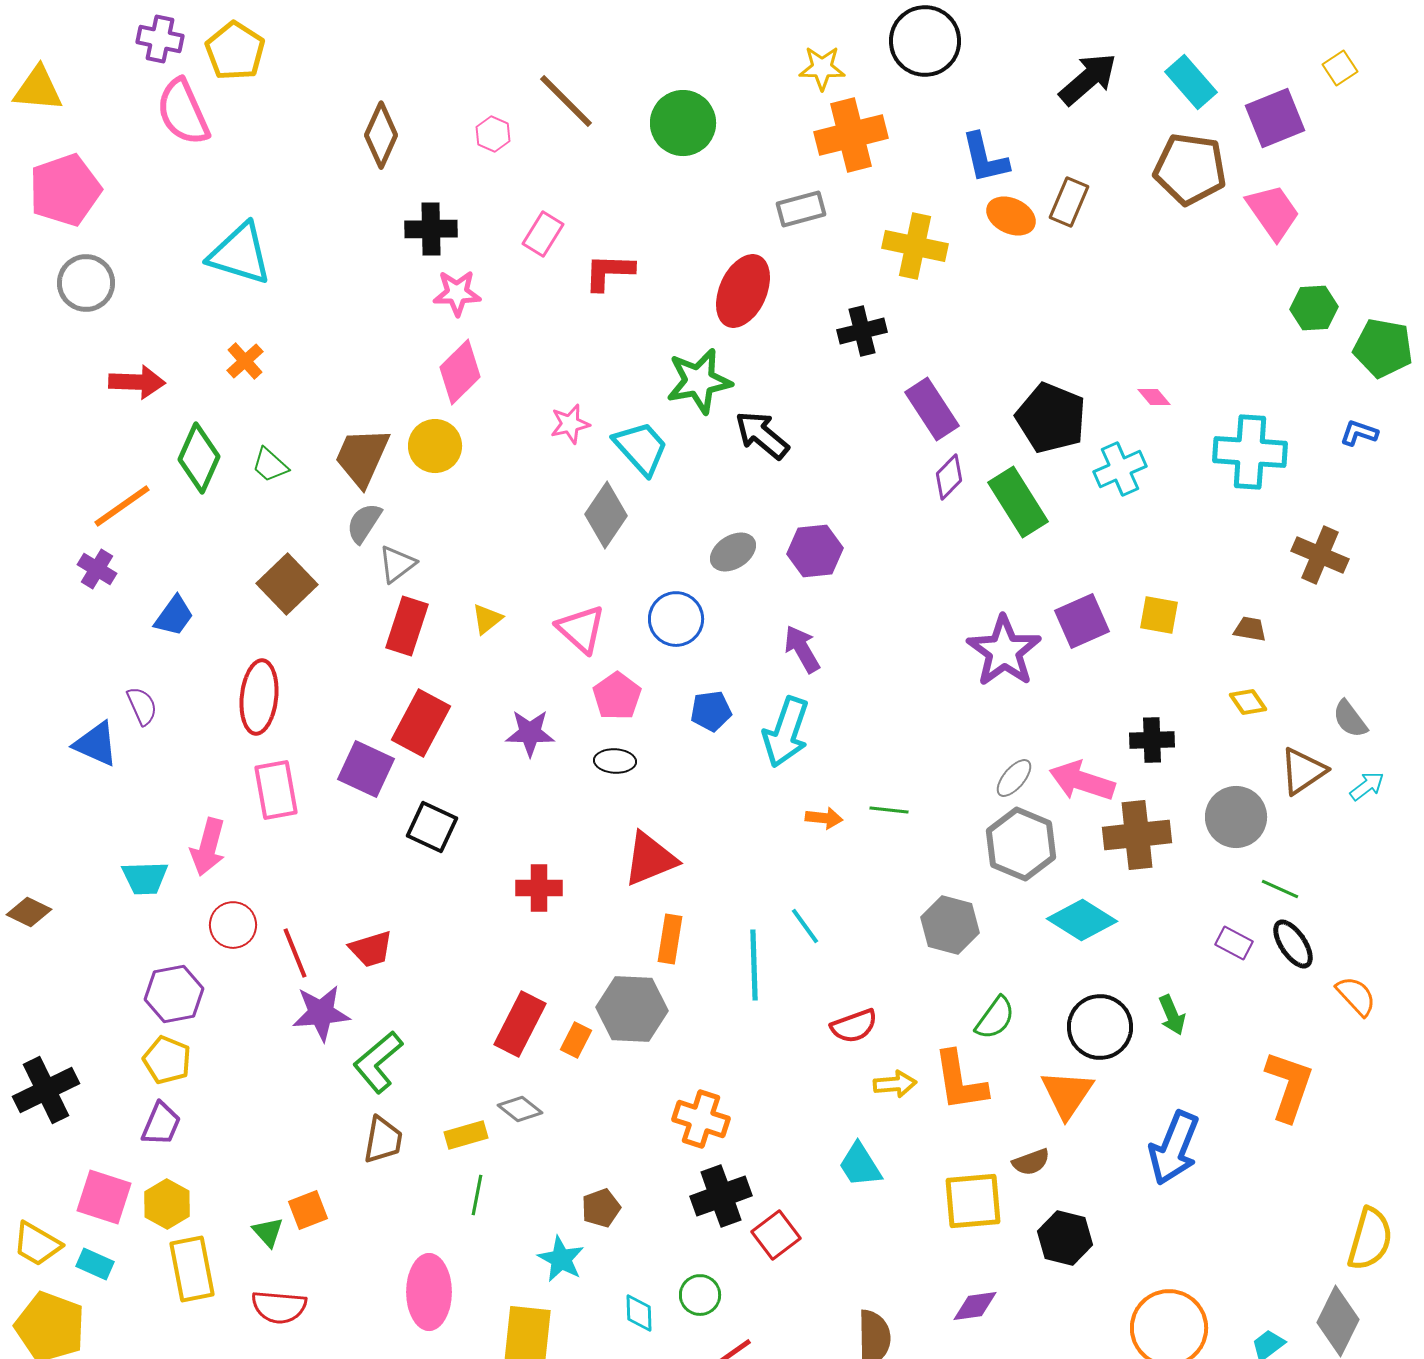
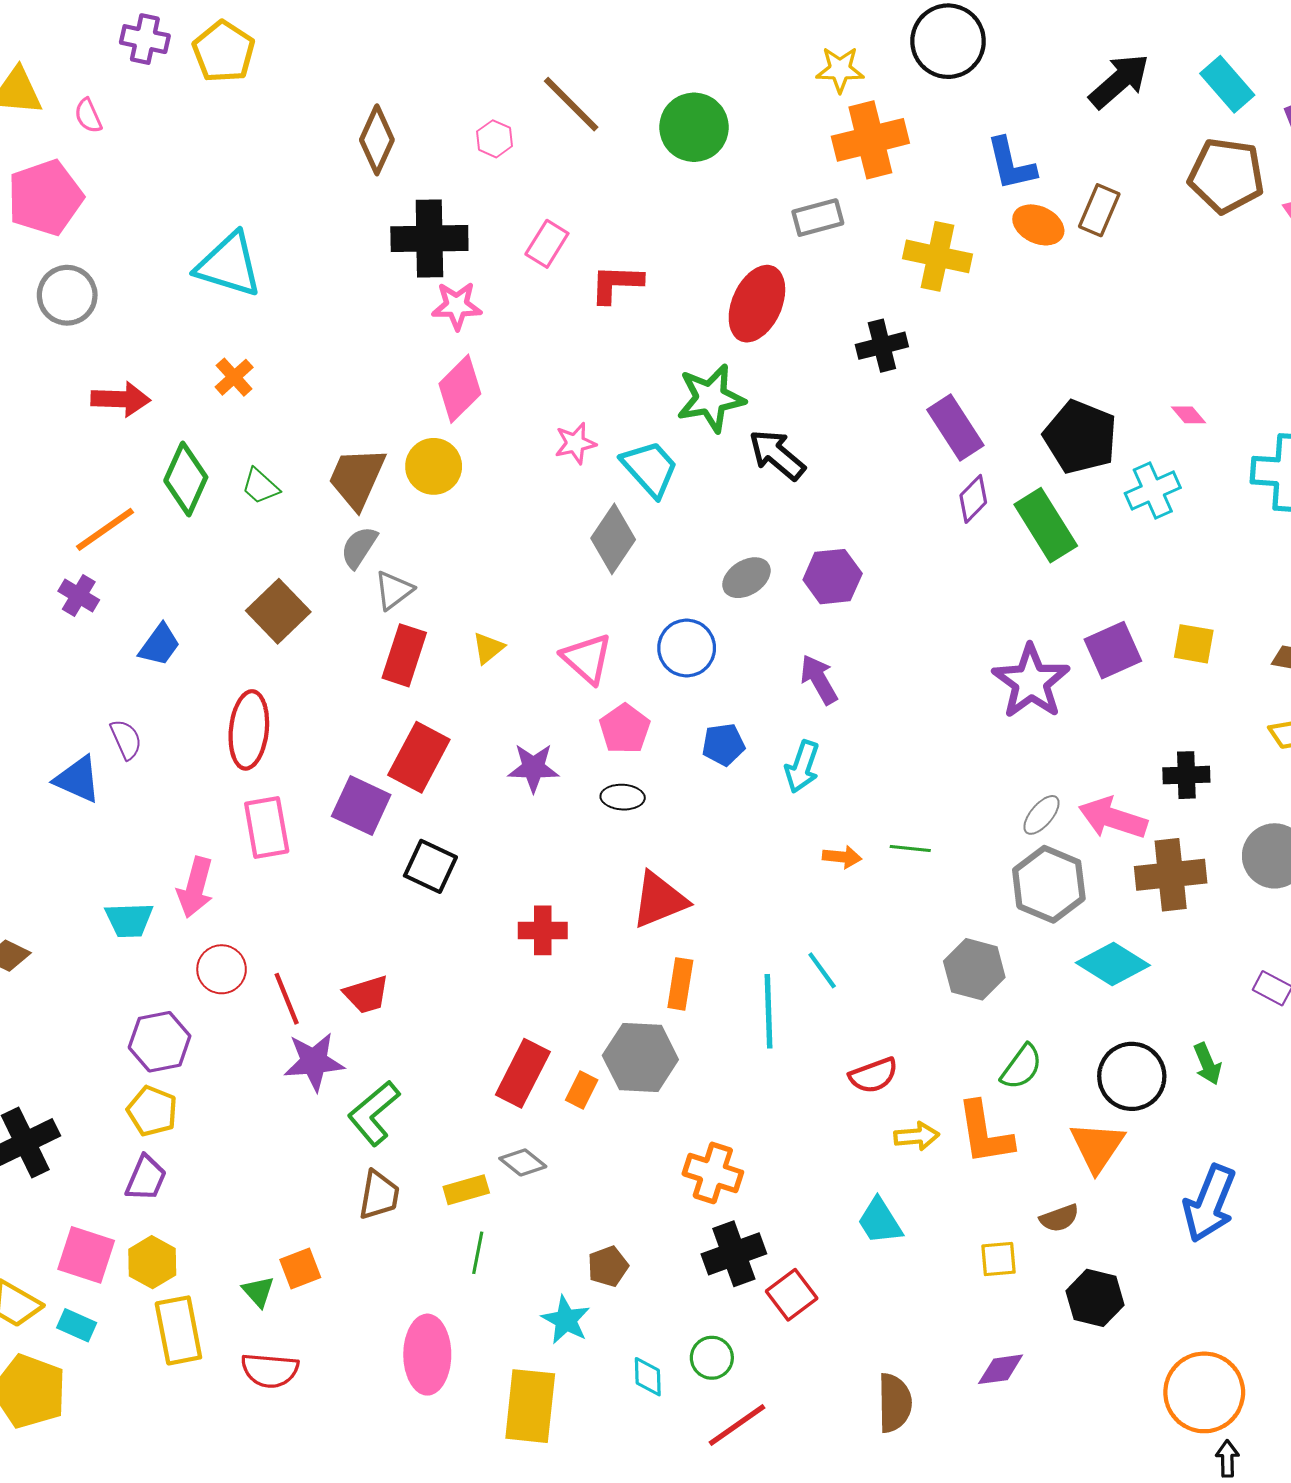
pink semicircle: (183, 112) -> (88, 116), moved, size x0.5
black cross: (431, 229) -> (429, 239), size x1.4
cyan arrow: (786, 732) -> (802, 767), size x0.7
yellow square: (973, 1201) -> (998, 1259), size x0.6

